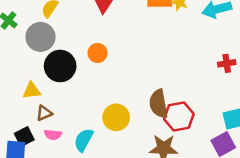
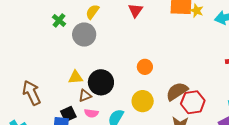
orange circle: (98, 53) -> (145, 67), moved
black circle: (60, 66) -> (101, 82), moved
brown semicircle: (159, 104) -> (177, 91), turned 65

